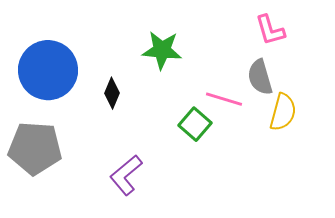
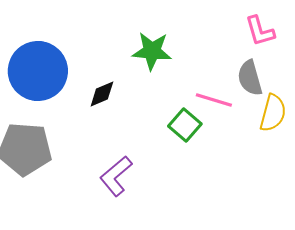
black diamond: (112, 93) -> (102, 94), turned 44

